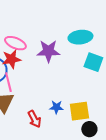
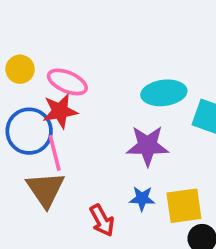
cyan ellipse: (80, 37) -> (164, 93), moved
purple star: (48, 51) -> (147, 146), moved

